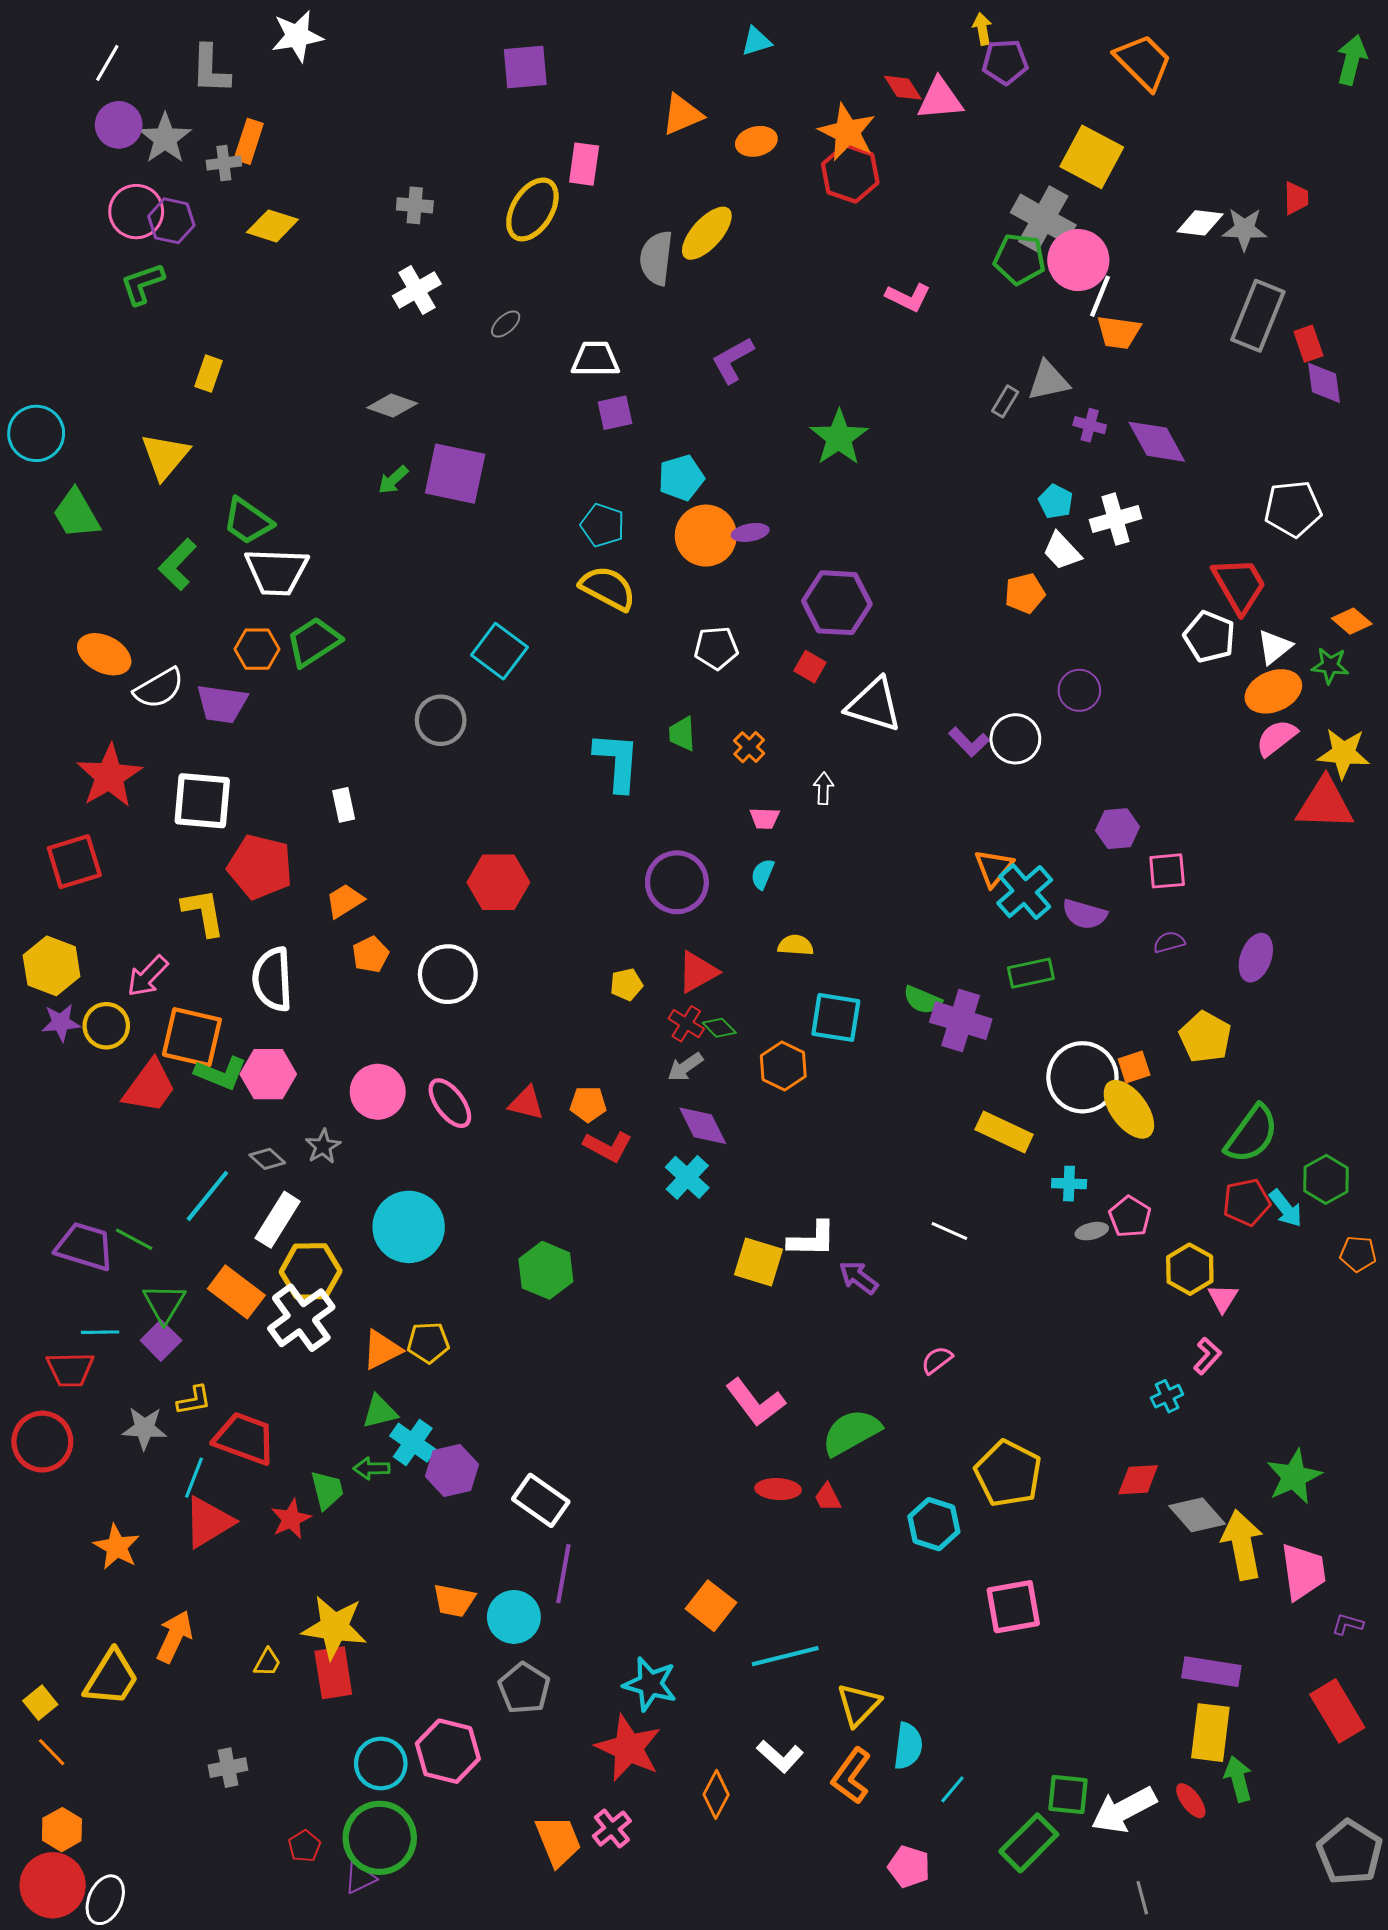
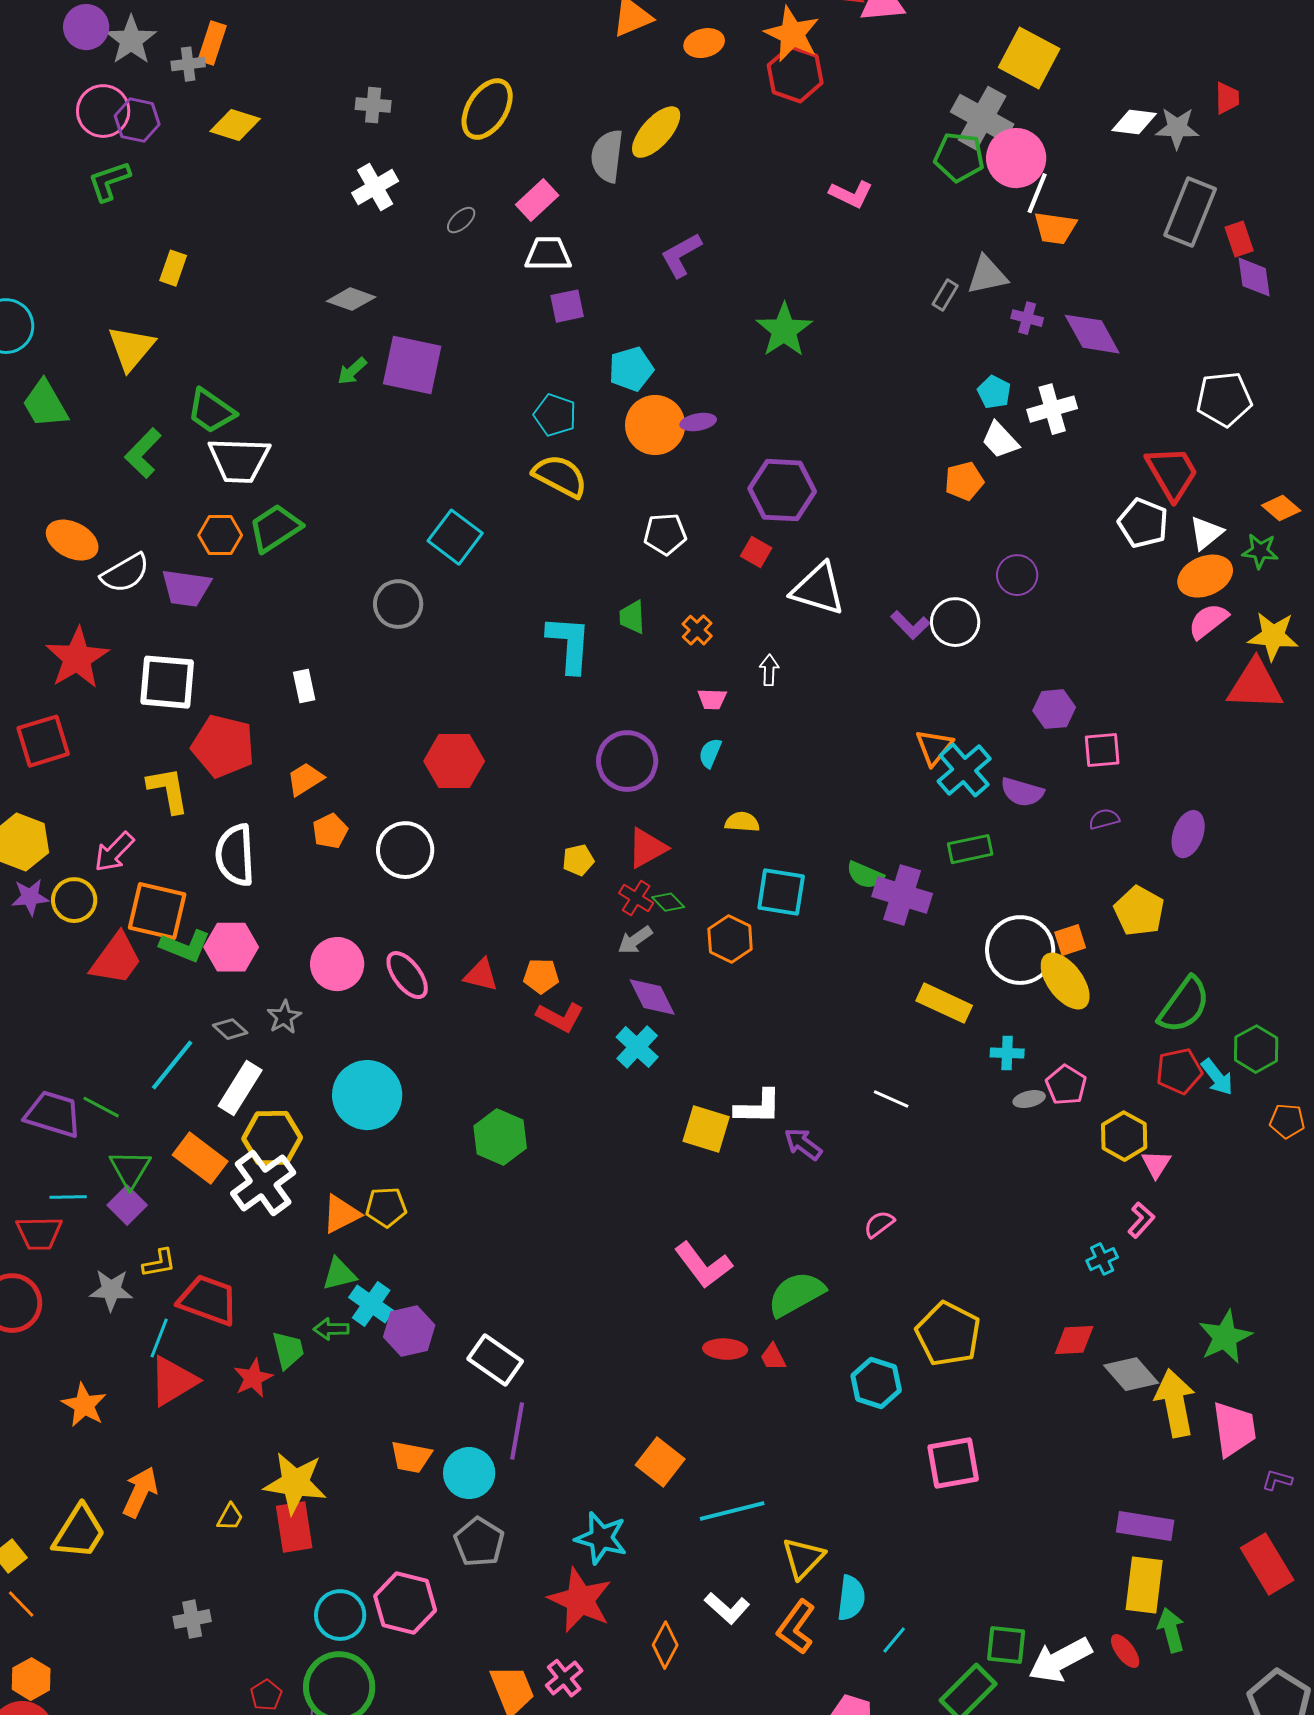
pink rectangle: (584, 164) -> (537, 200), moved, turned 39

